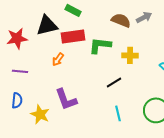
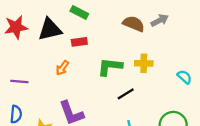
red rectangle: (73, 36) -> (79, 42), size x0.6
red star: (17, 38) -> (16, 27), moved
green L-shape: (100, 45) -> (110, 67), moved

